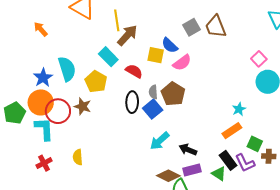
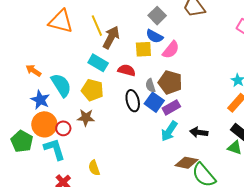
gray square: (191, 27) -> (157, 16), moved
orange arrow: (41, 29) -> (33, 70), moved
red circle: (58, 111) -> (63, 128), size x0.6
purple rectangle: (192, 170) -> (171, 107), moved

